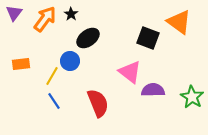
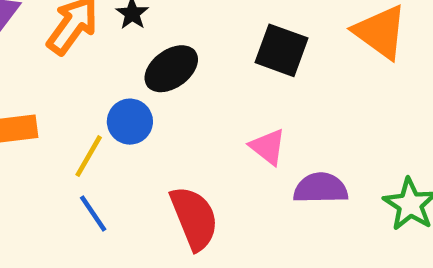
black square: (148, 38) -> (282, 50), moved
pink triangle: (130, 72) -> (268, 147), size x0.7

